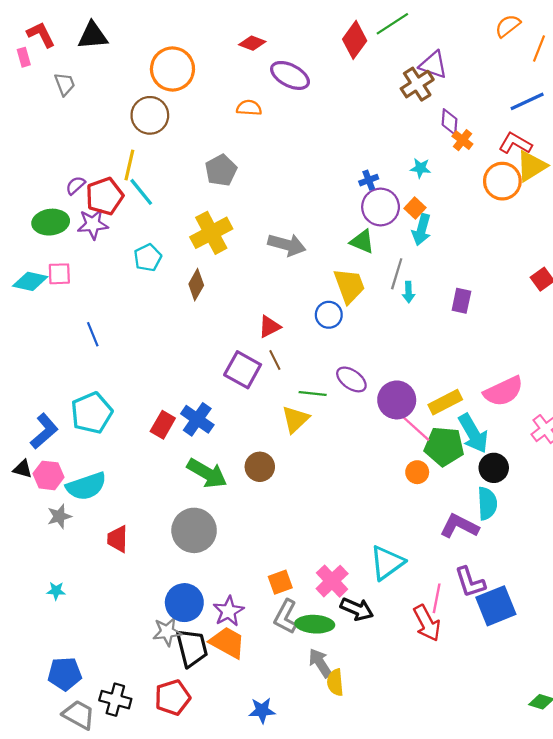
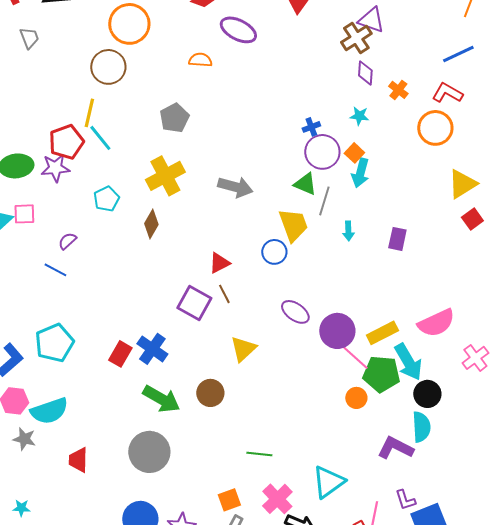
purple diamond: (450, 122) -> (365, 73), moved
yellow triangle: (531, 166) -> (462, 184), moved
purple semicircle: (75, 185) -> (67, 241), moved
gray line: (397, 274) -> (324, 201), moved
blue line: (93, 334) -> (55, 270), turned -40
green line: (313, 393) -> (259, 454), moved
gray star: (59, 516) -> (24, 439), turned 30
purple L-shape: (470, 582) -> (405, 500), size x0.7

